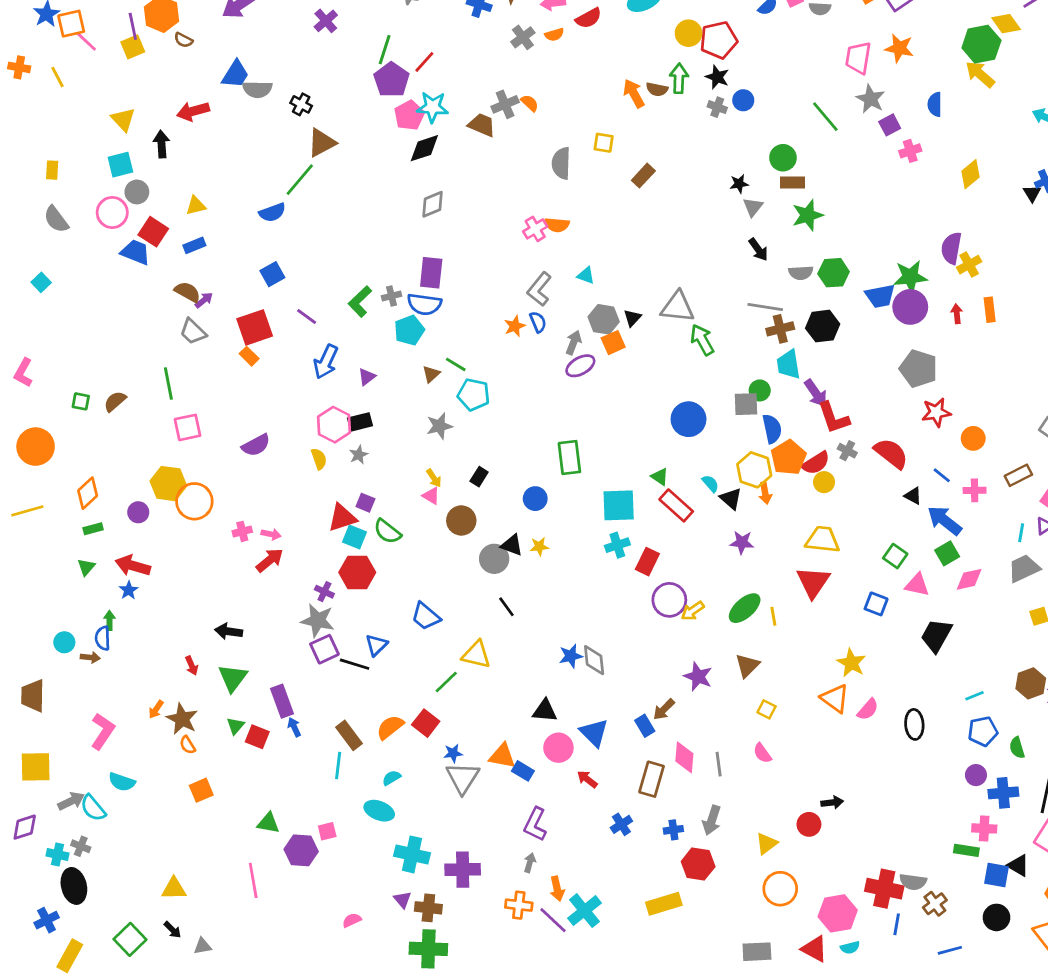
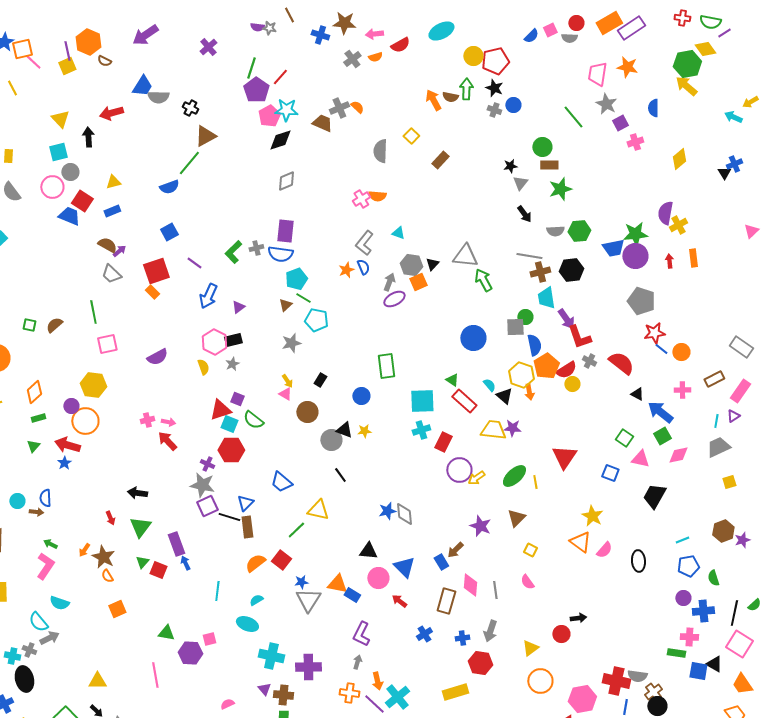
yellow square: (604, 143) -> (411, 136), turned 35
cyan pentagon: (409, 330) -> (296, 279), moved
blue line: (942, 475) -> (661, 349), moved
orange circle: (194, 501) -> (85, 421), moved
yellow trapezoid: (823, 540) -> (493, 430), moved
red arrow: (270, 560) -> (167, 441), turned -95
green arrow: (109, 620) -> (50, 544), moved, turned -64
brown rectangle: (349, 735) -> (247, 527), moved, turned 30
gray arrow: (71, 801) -> (49, 638), moved
black circle: (996, 917) -> (657, 706), moved

